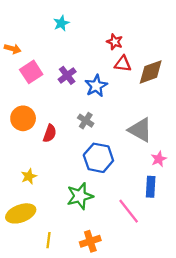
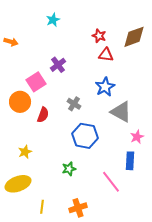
pink square: (31, 72) -> (36, 82), moved
brown diamond: (151, 72) -> (134, 37), moved
blue star: (96, 86) -> (105, 87), moved
green star: (80, 196) -> (69, 169), size x0.6

